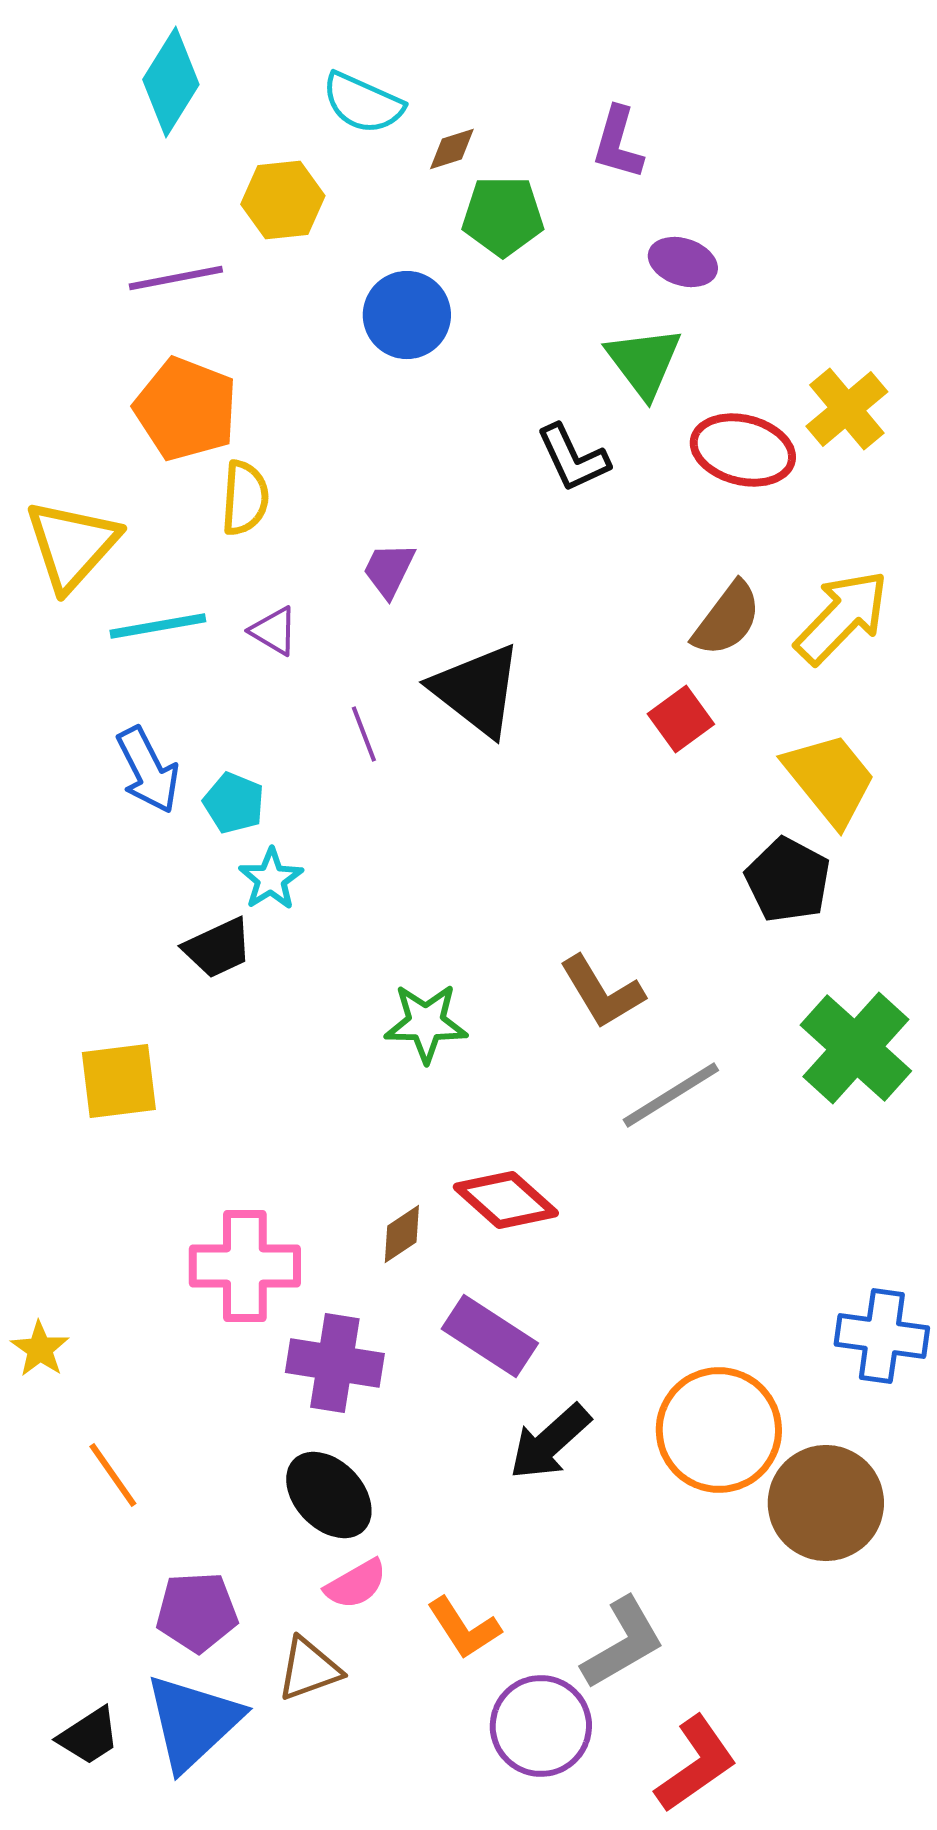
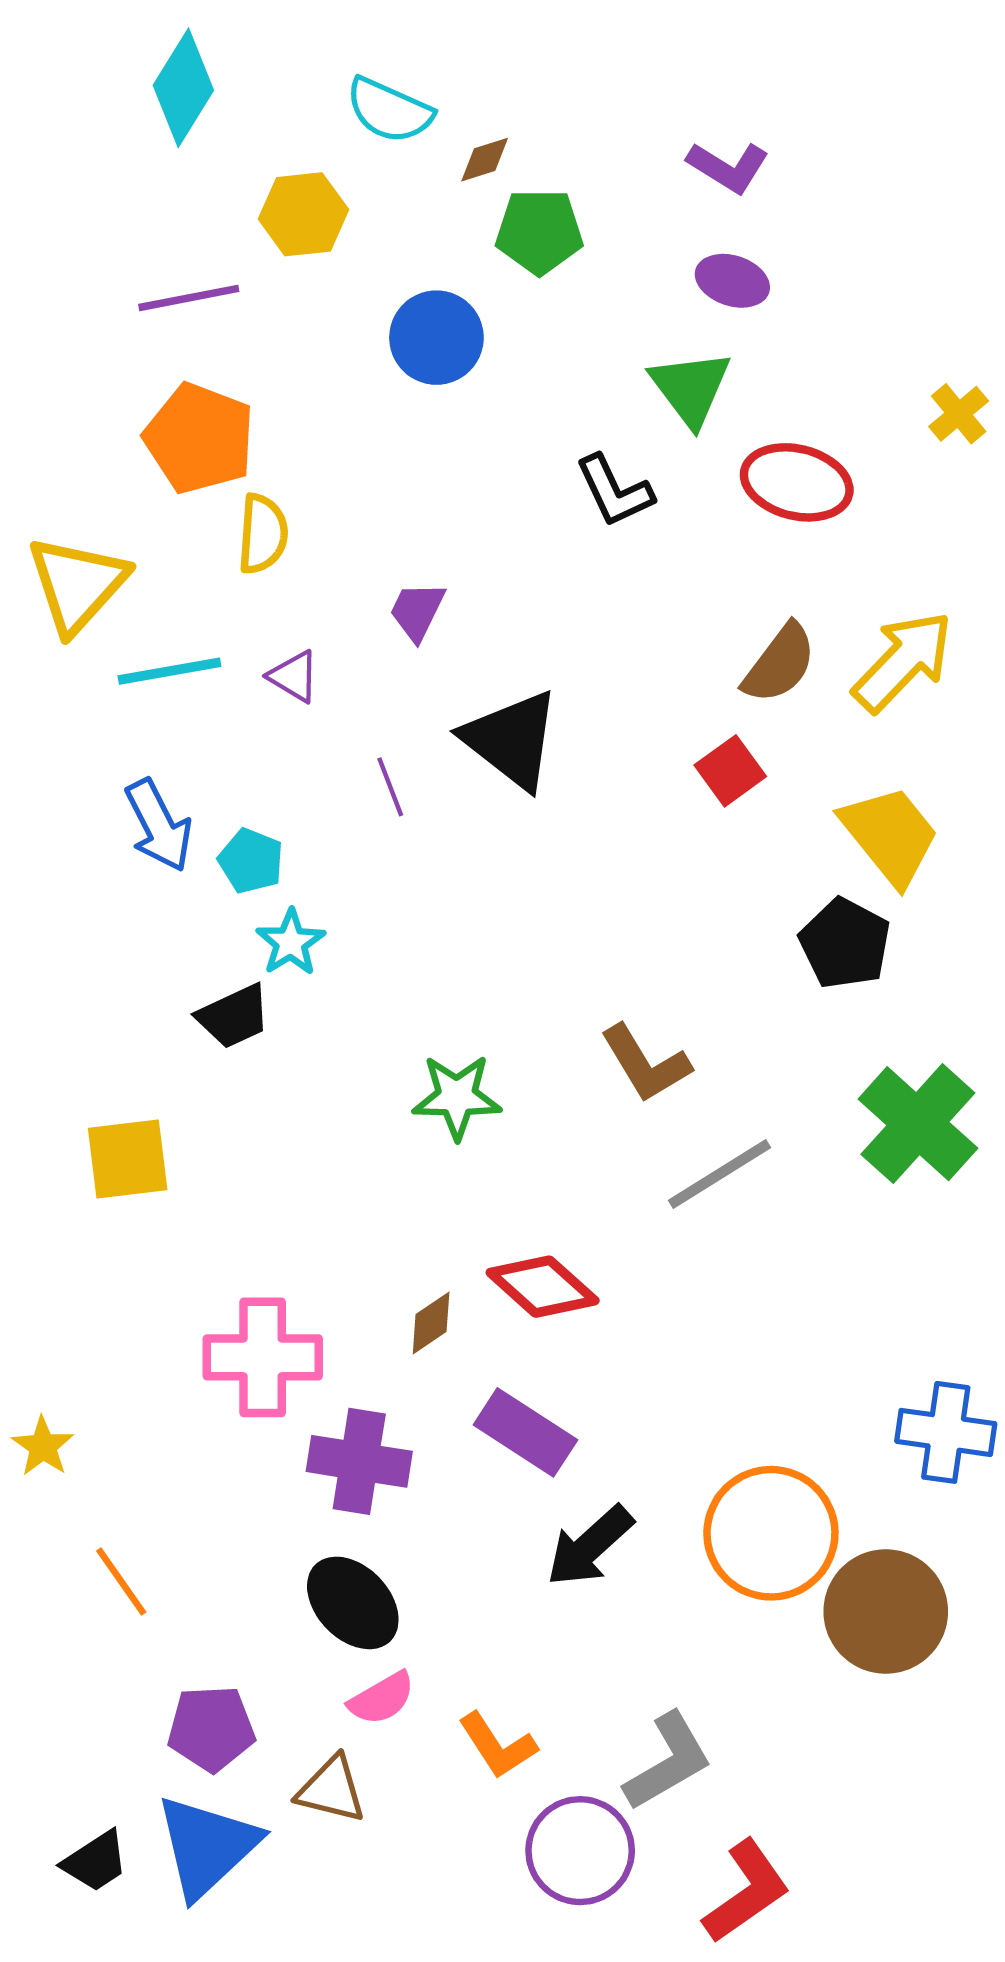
purple L-shape: (618, 143) -> (728, 167), moved, turned -74
yellow cross: (847, 409) -> (959, 414), moved, size x0.7
brown triangle: (309, 1669) -> (331, 1790), turned 34

